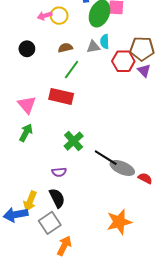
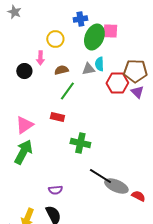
pink arrow: (45, 16) -> (40, 58), moved, turned -72
red rectangle: (61, 96) -> (57, 117), size x0.6
pink triangle: (27, 105) -> (24, 125), turned 36
green arrow: (26, 133) -> (23, 152), size x1.4
green cross: (74, 141) -> (80, 143), moved, turned -36

